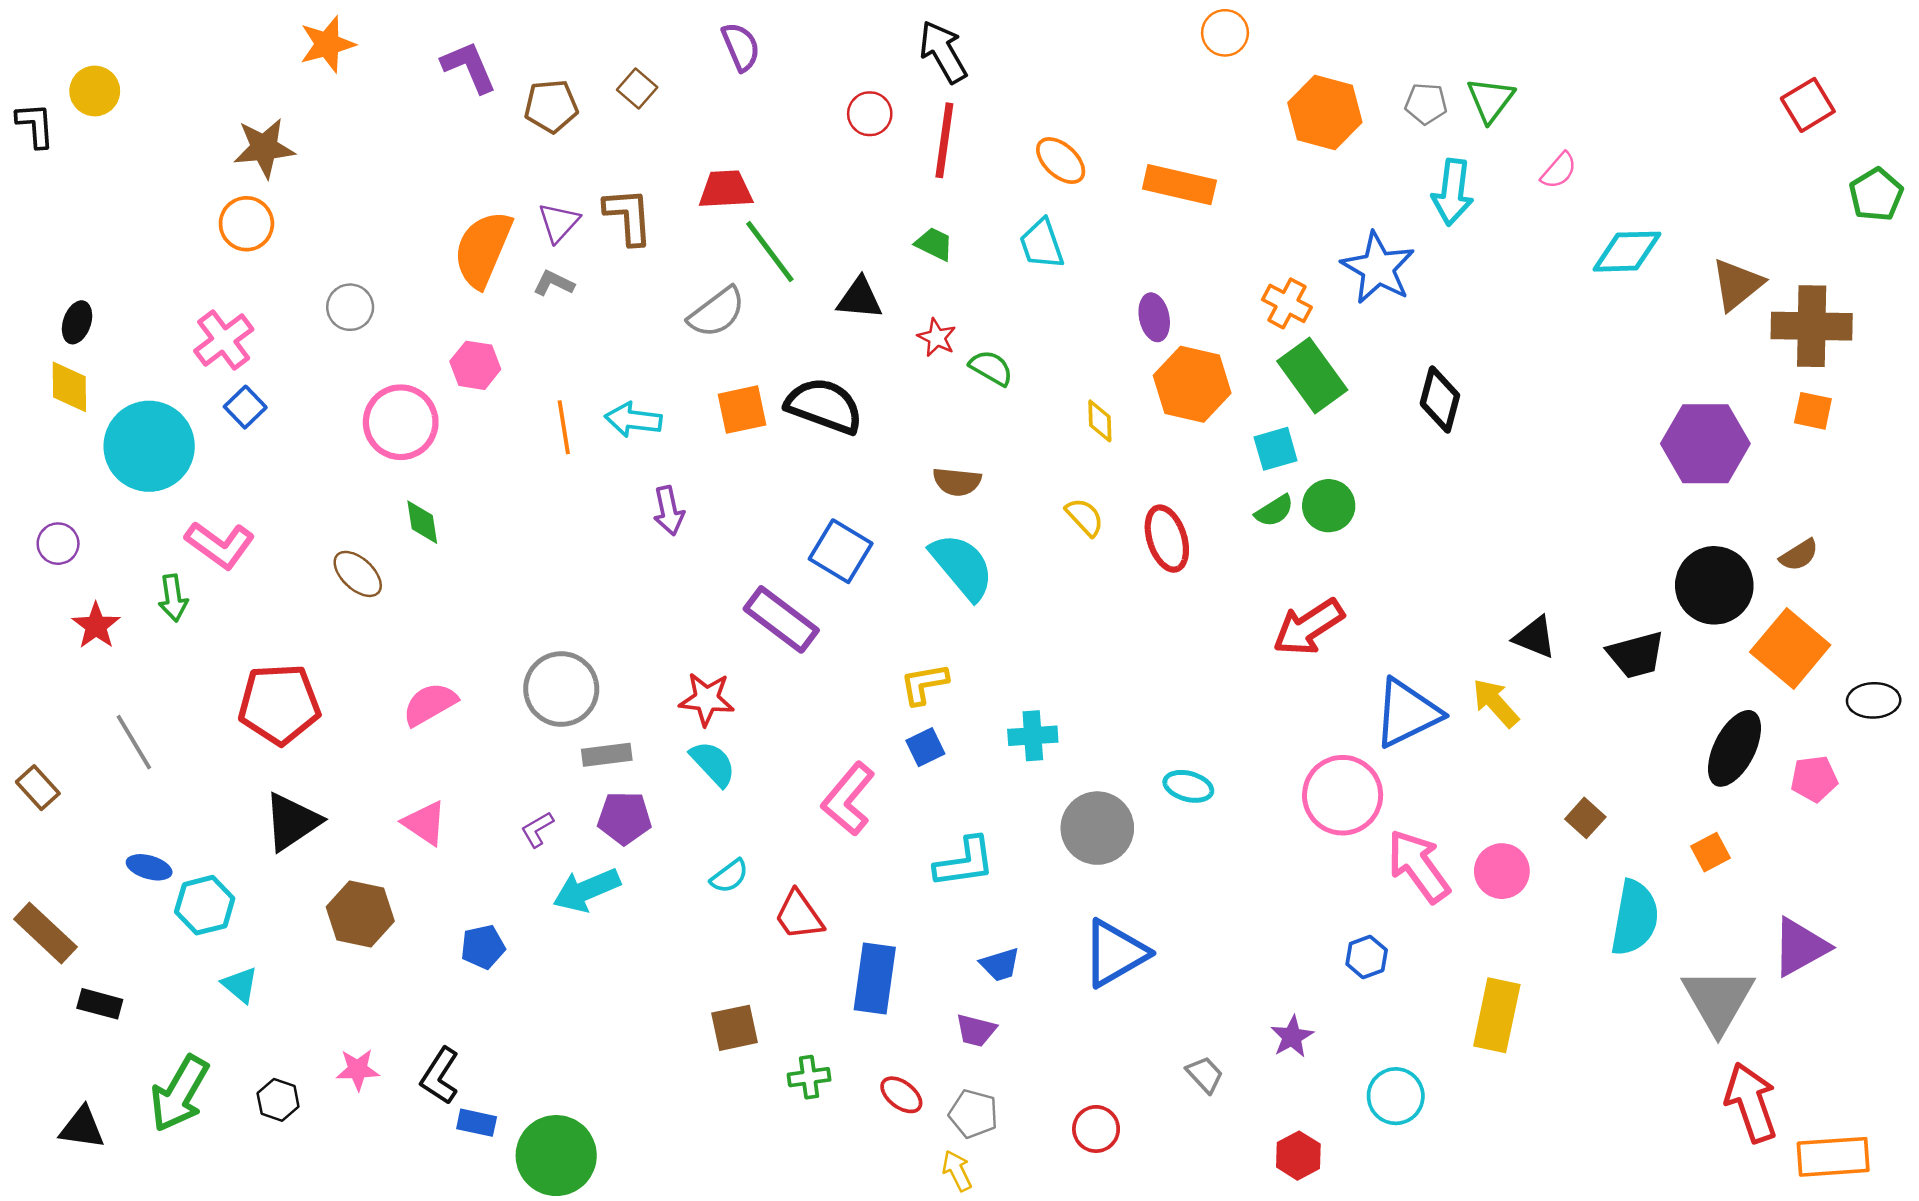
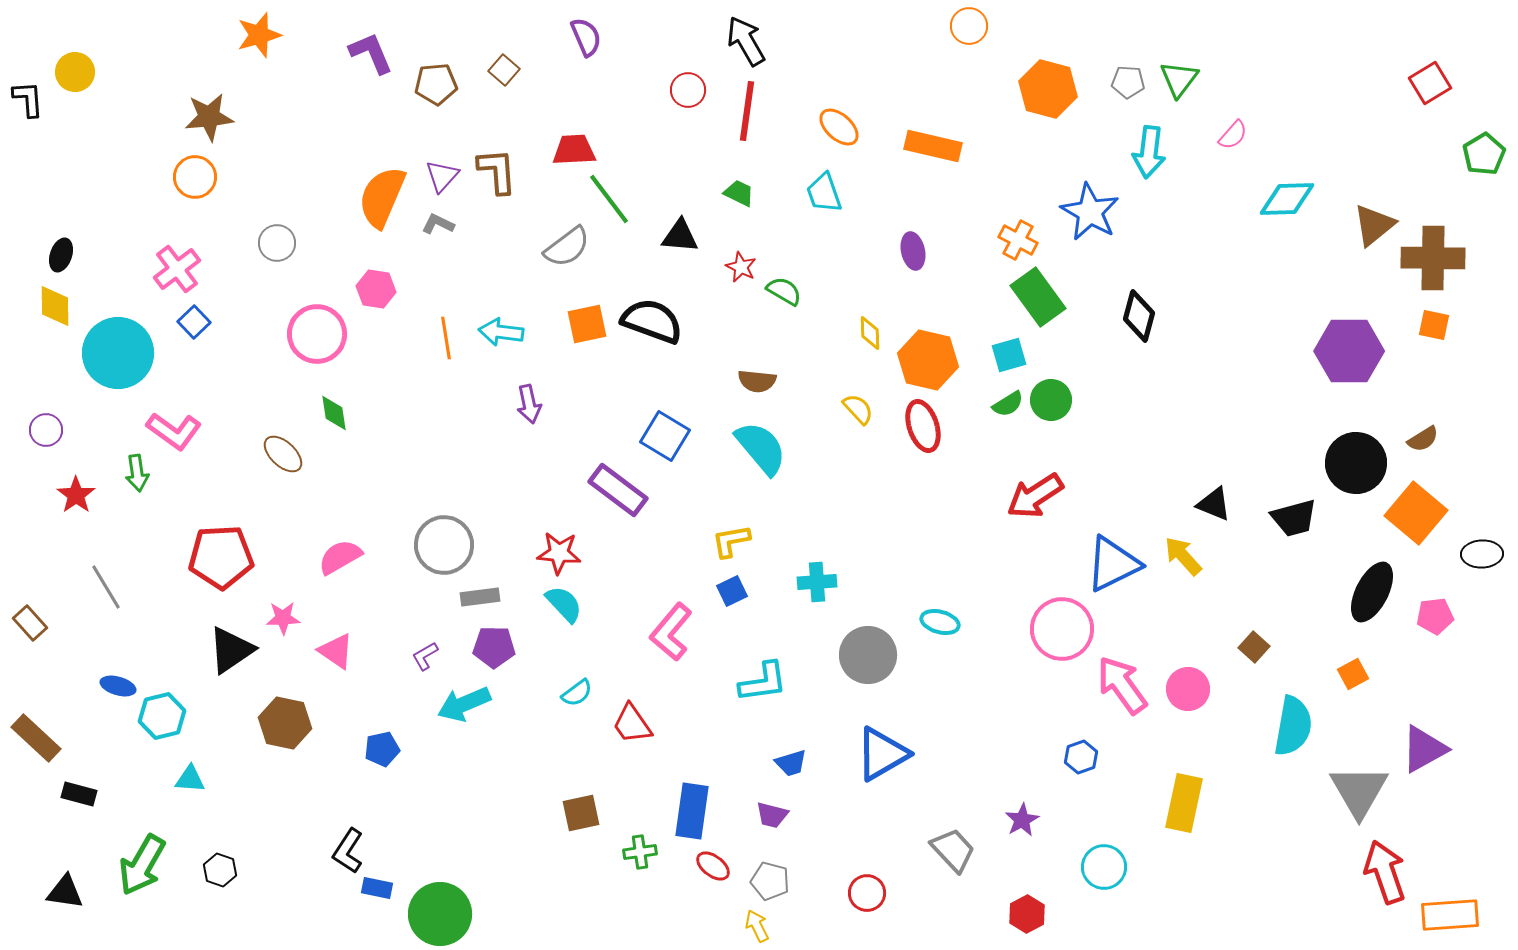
orange hexagon: (1192, 384) -> (928, 360), moved
blue rectangle: (875, 979) -> (692, 811), moved
cyan triangle: (240, 985) -> (190, 779), turned -36
pink star: (358, 1070) -> (283, 618), moved
gray trapezoid: (1205, 1075) -> (953, 850), size x1.5

